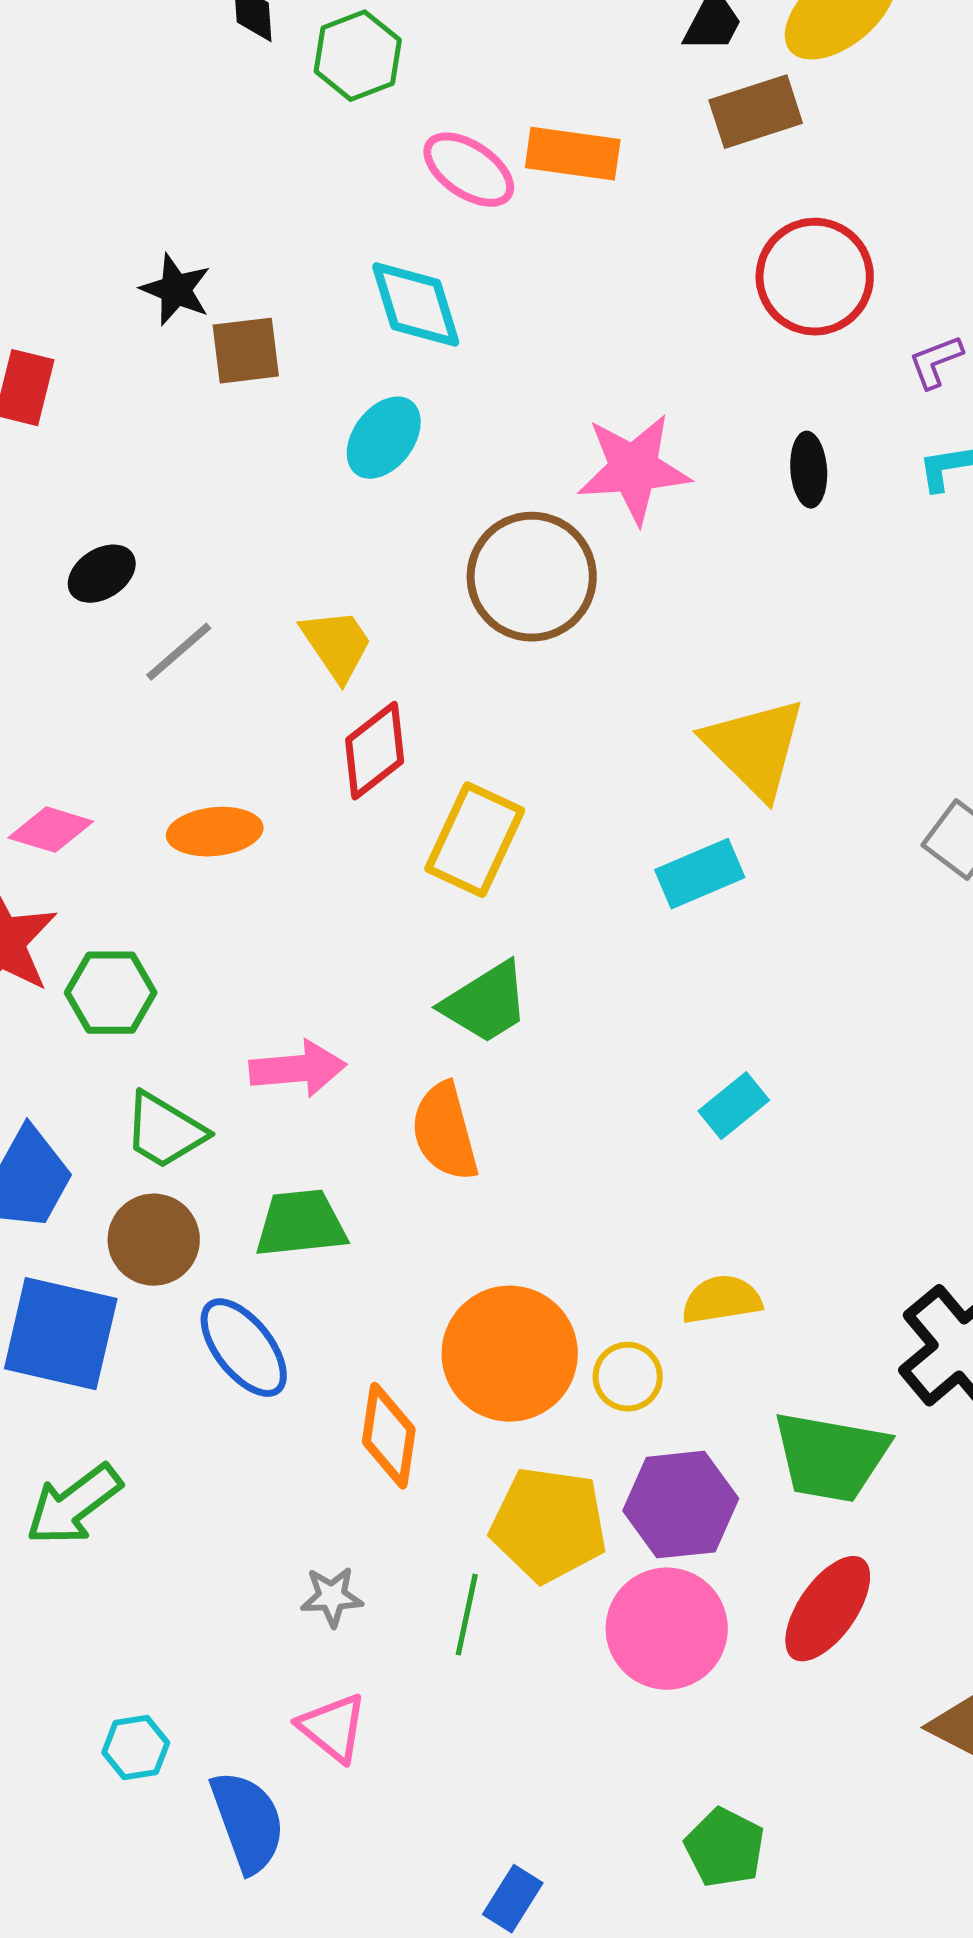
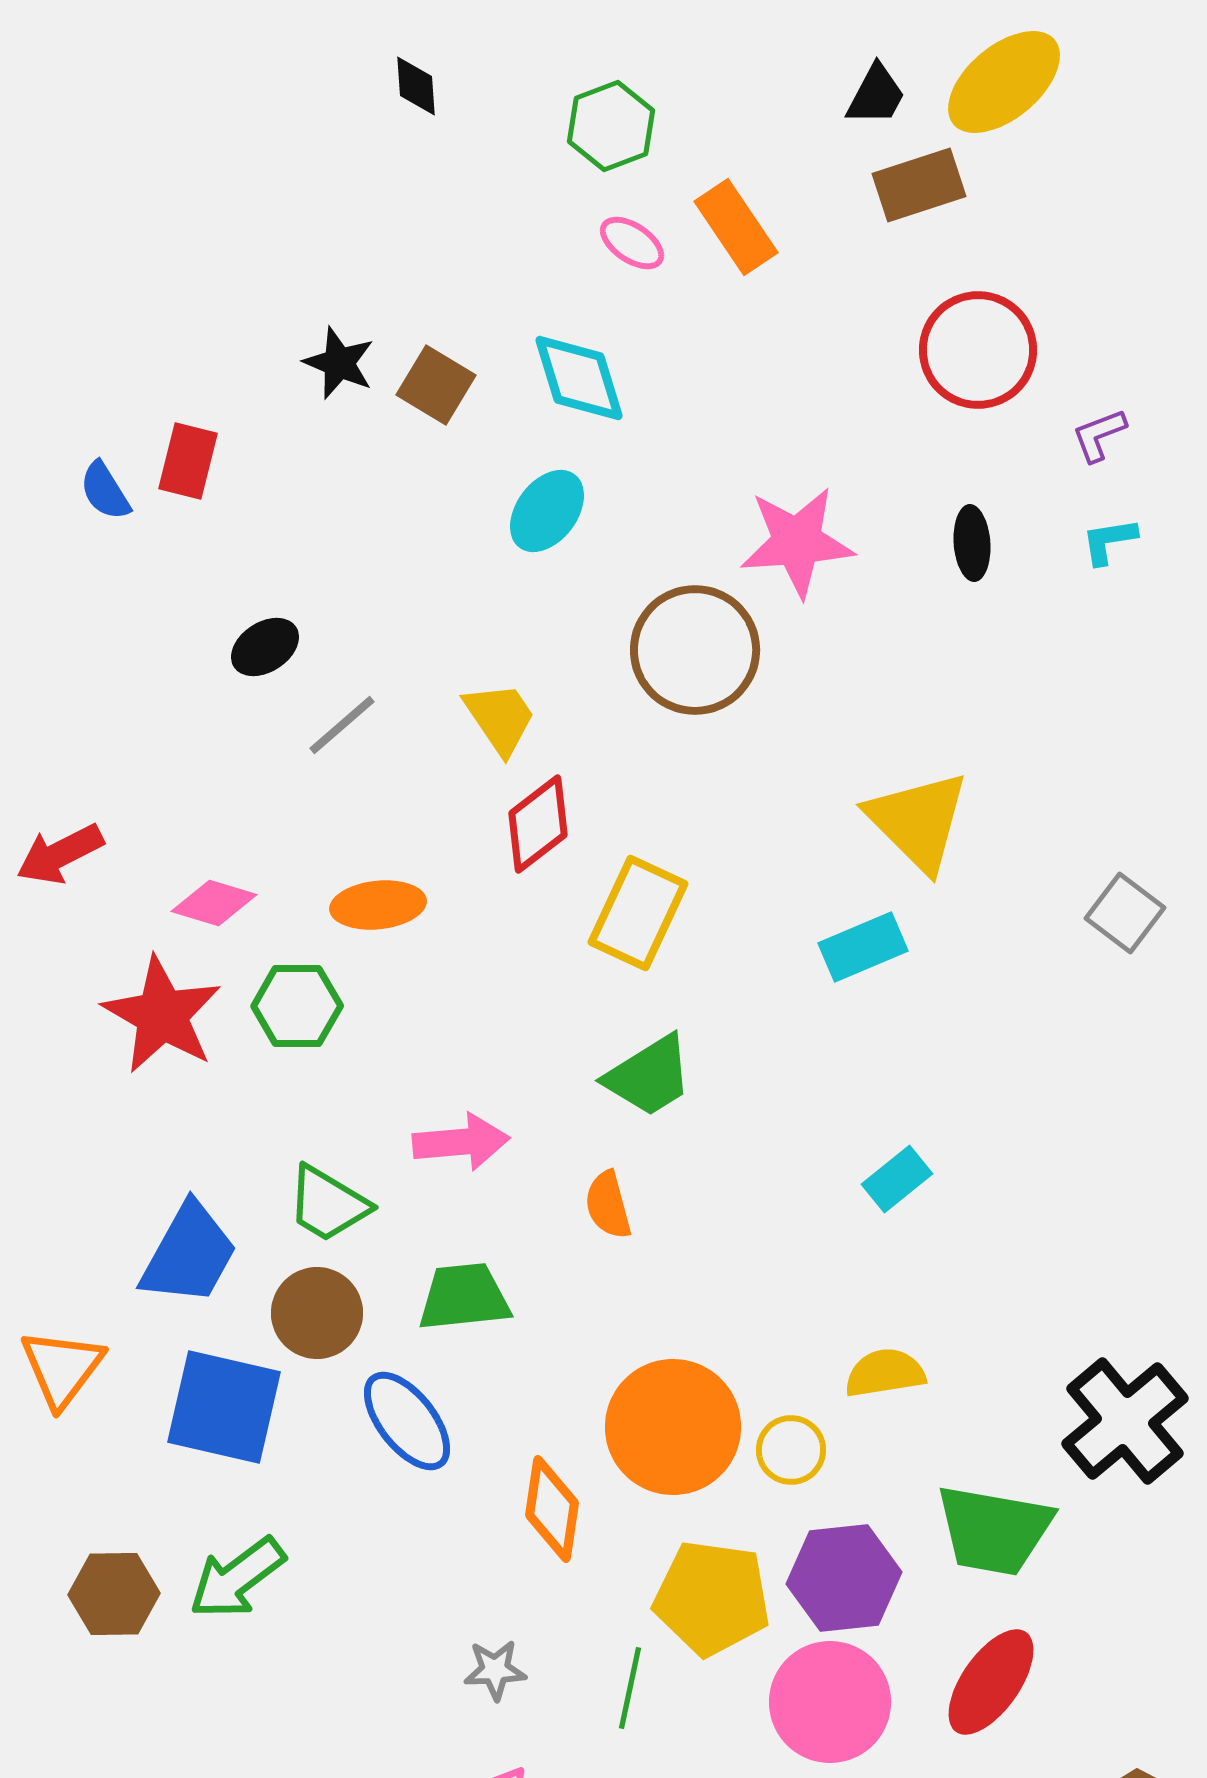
green hexagon: (358, 56) -> (611, 126), moved
orange rectangle: (573, 154) -> (736, 227), turned 48
pink ellipse: (469, 170) -> (632, 243), size x0.7
brown square: (246, 351) -> (436, 385), moved, turned 38
green hexagon: (111, 993) -> (297, 1006), moved
orange semicircle: (445, 1132) -> (608, 1205), size x0.7

